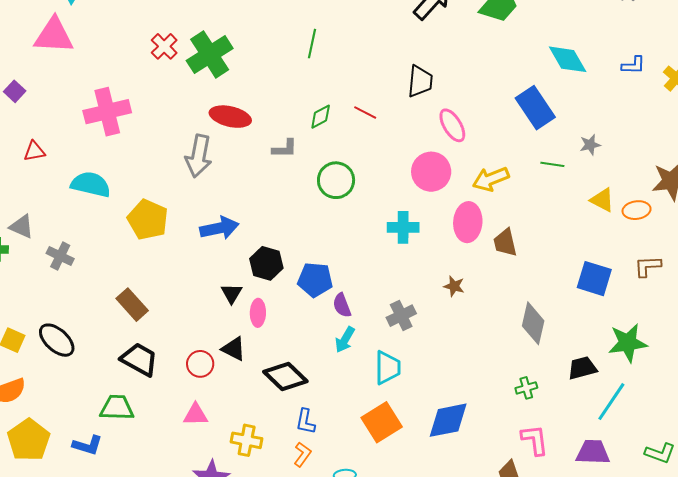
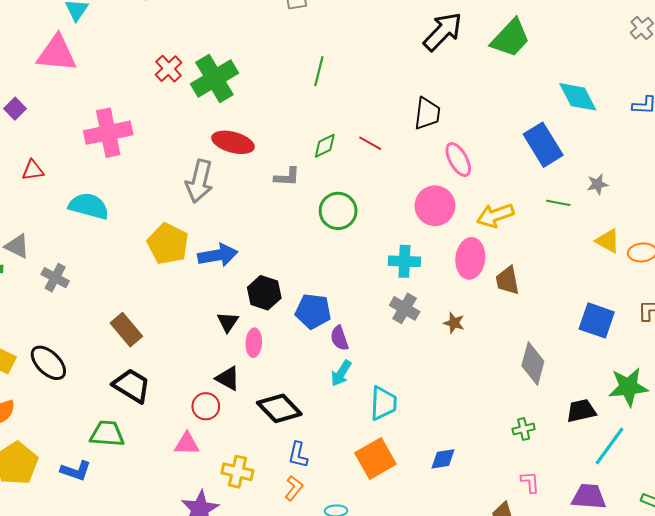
yellow pentagon: (148, 220) -> (168, 244), moved
gray cross: (401, 316) -> (405, 308), moved, turned -36
red circle: (200, 364) -> (206, 406), moved
blue diamond: (448, 420) -> (443, 459), size x0.6
pink L-shape: (535, 440) -> (530, 482), size x0.7

